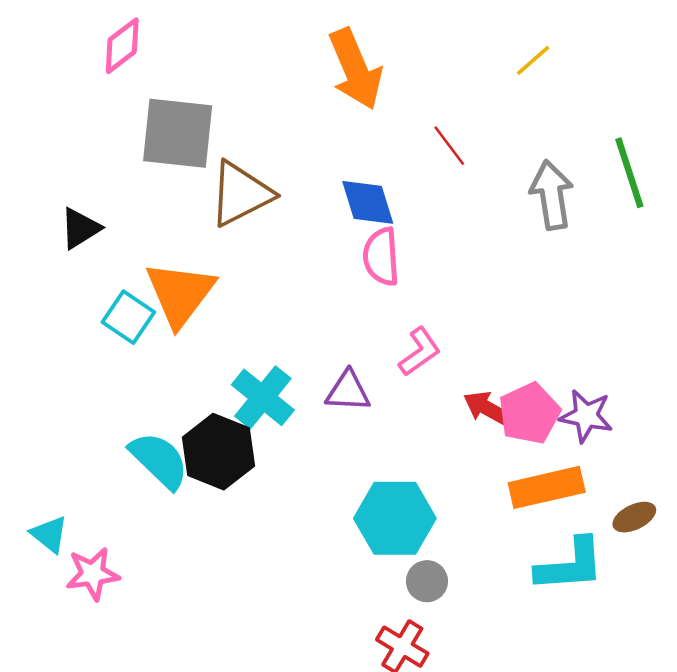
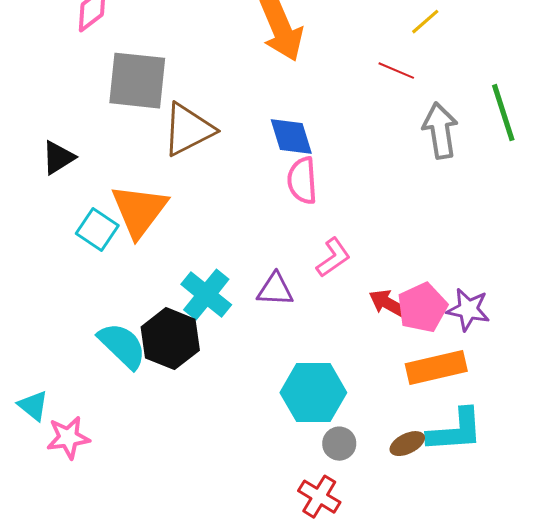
red line: (449, 146) -> (396, 71), moved, turned -30
brown ellipse: (634, 517) -> (407, 444), moved

